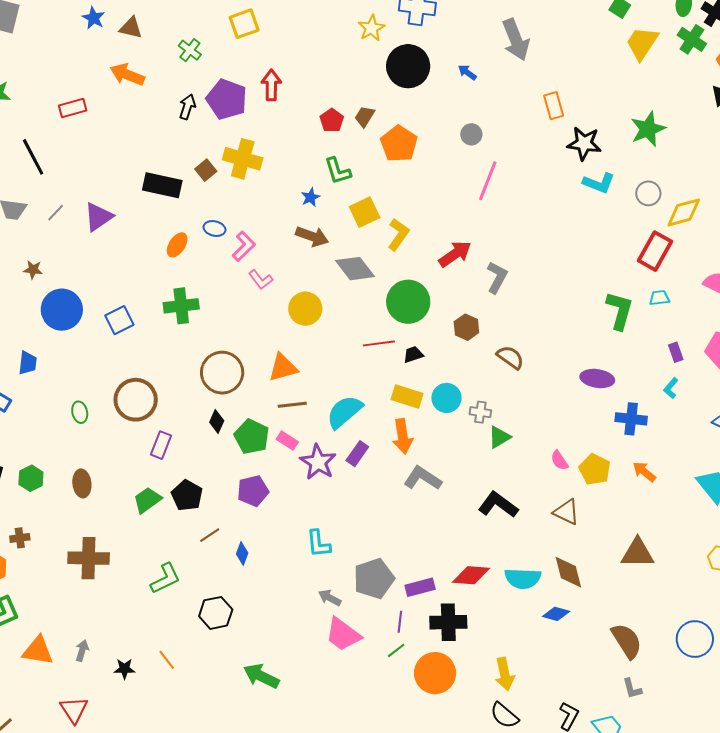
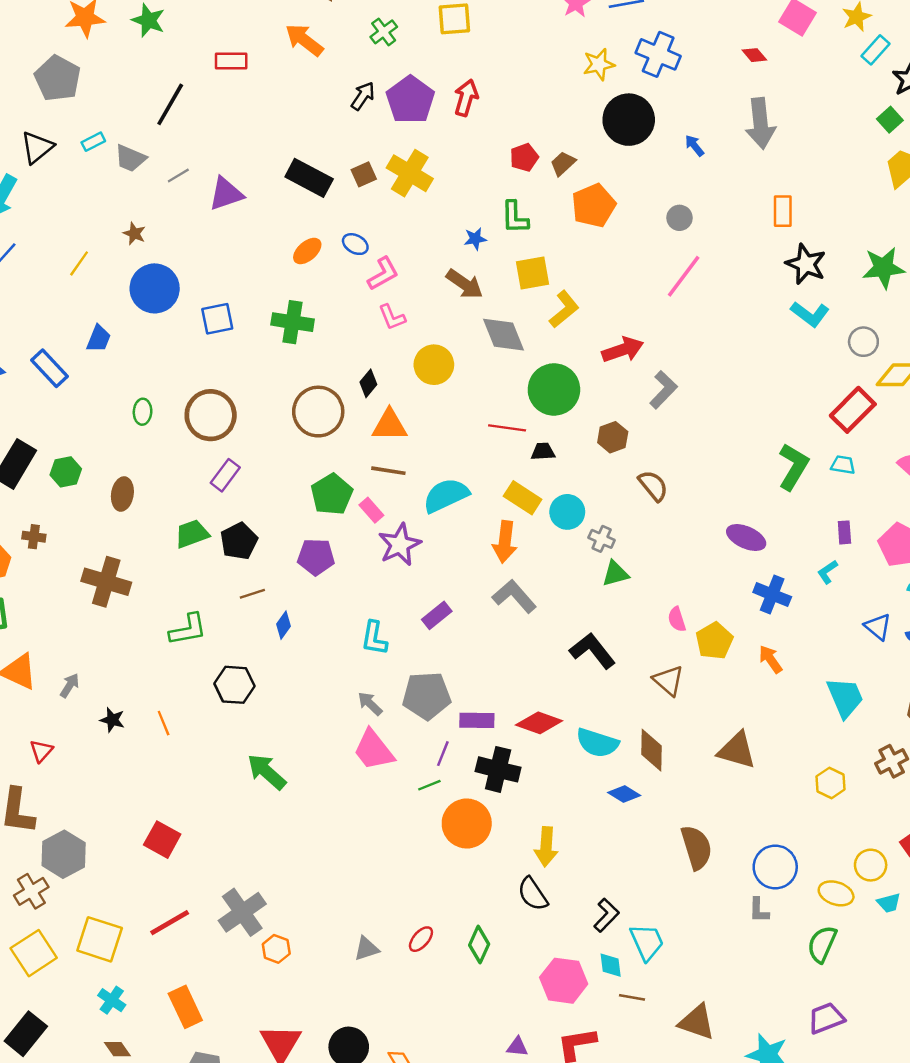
black line: (33, 157) -> (170, 104), turned 42
black diamond: (217, 422) -> (368, 383), moved
purple rectangle: (357, 454) -> (437, 615), moved
gray L-shape: (632, 689) -> (759, 910), moved
red triangle: (74, 710) -> (41, 751), size x0.7

